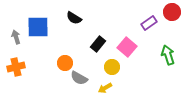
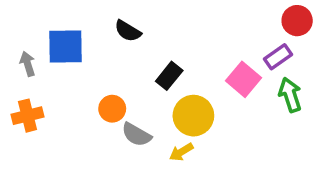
purple rectangle: (149, 23) -> (278, 57), moved
pink square: (127, 47) -> (244, 79), moved
yellow circle: (112, 67) -> (193, 116), size x1.5

